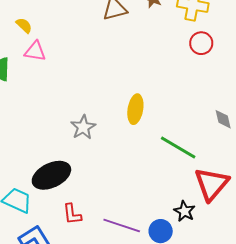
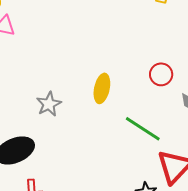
red circle: (201, 43) -> (161, 74), moved

